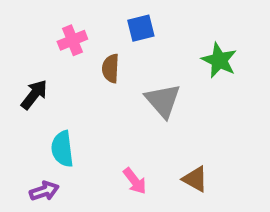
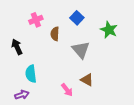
blue square: (141, 28) -> (77, 18), moved, turned -32
black arrow: (34, 95) -> (17, 47), turned -63
brown triangle: (195, 179) -> (87, 80), moved

